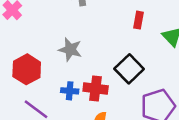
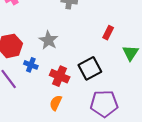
blue cross: (70, 91) -> (31, 65), moved

